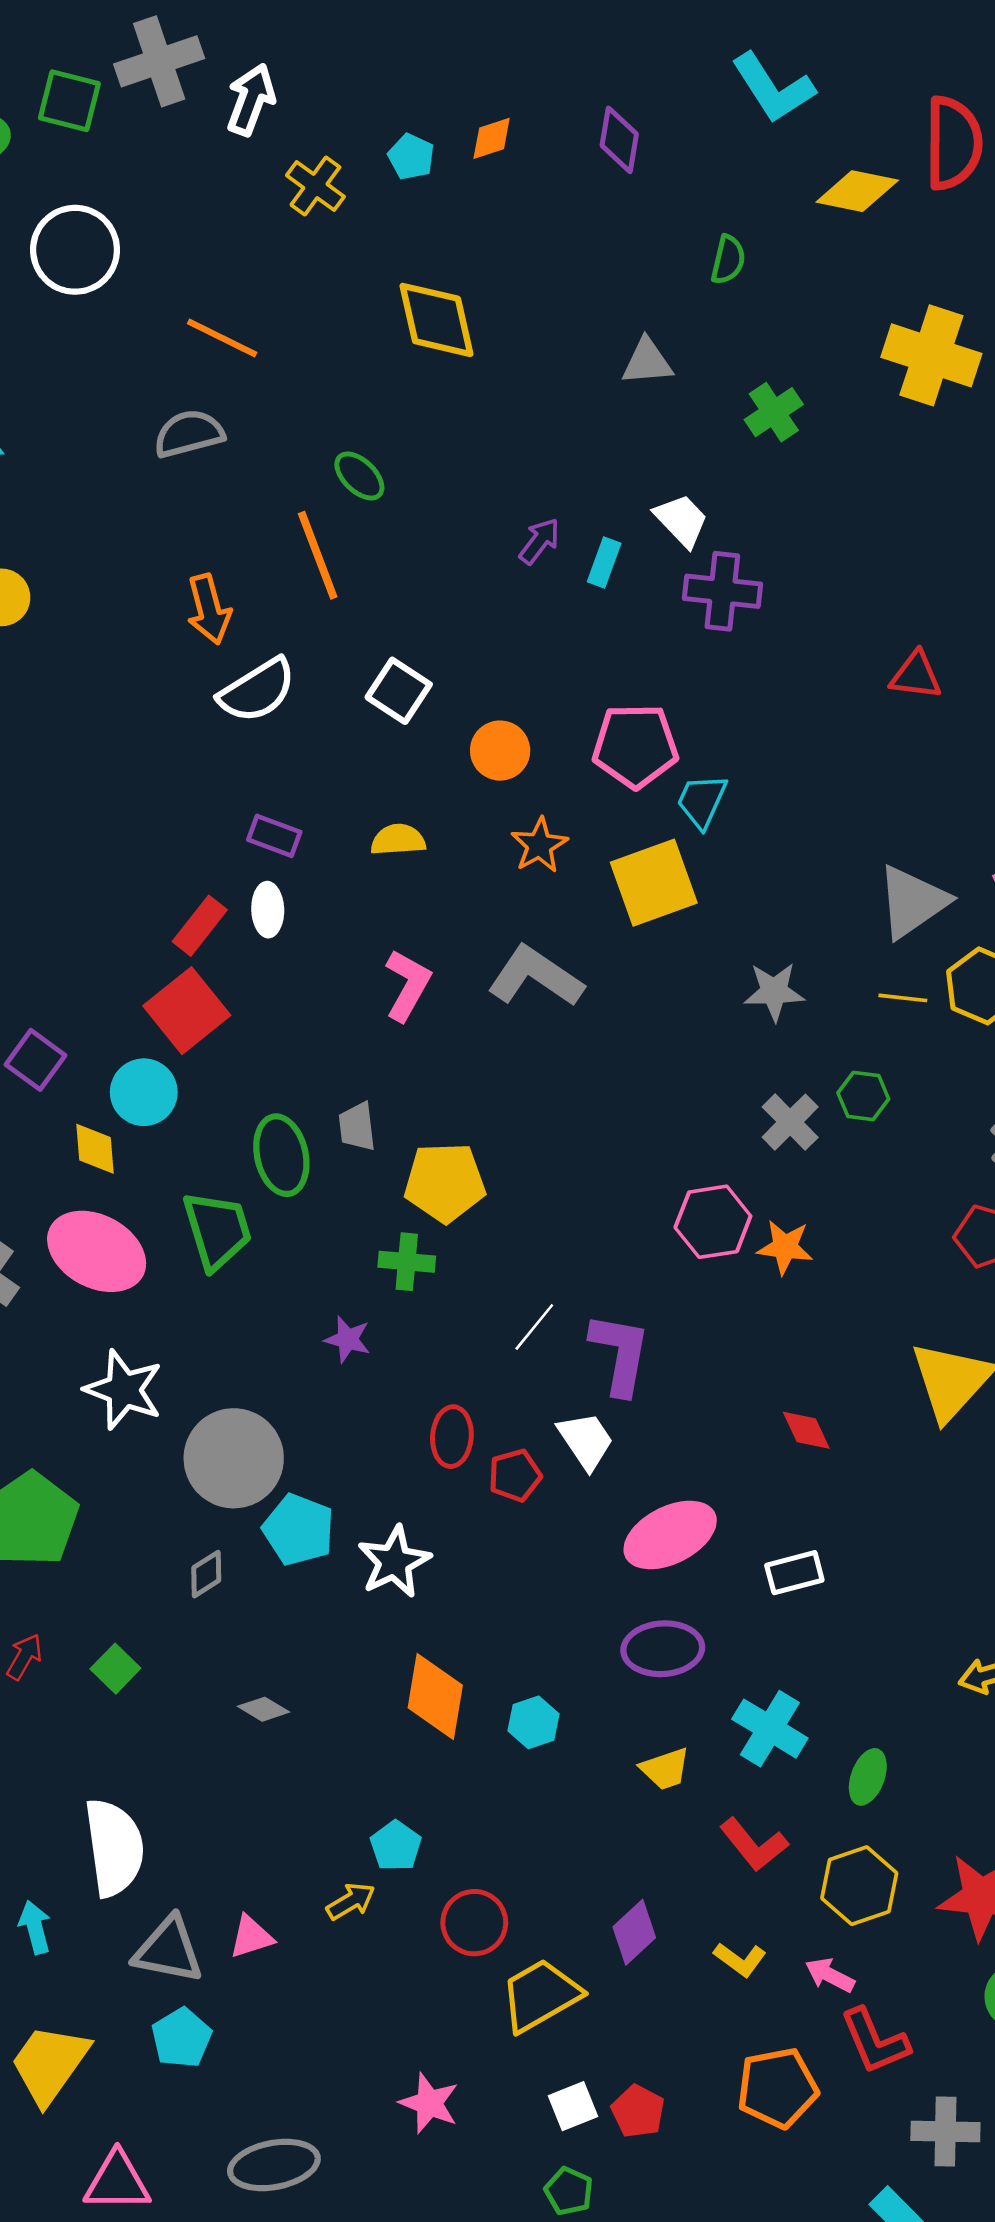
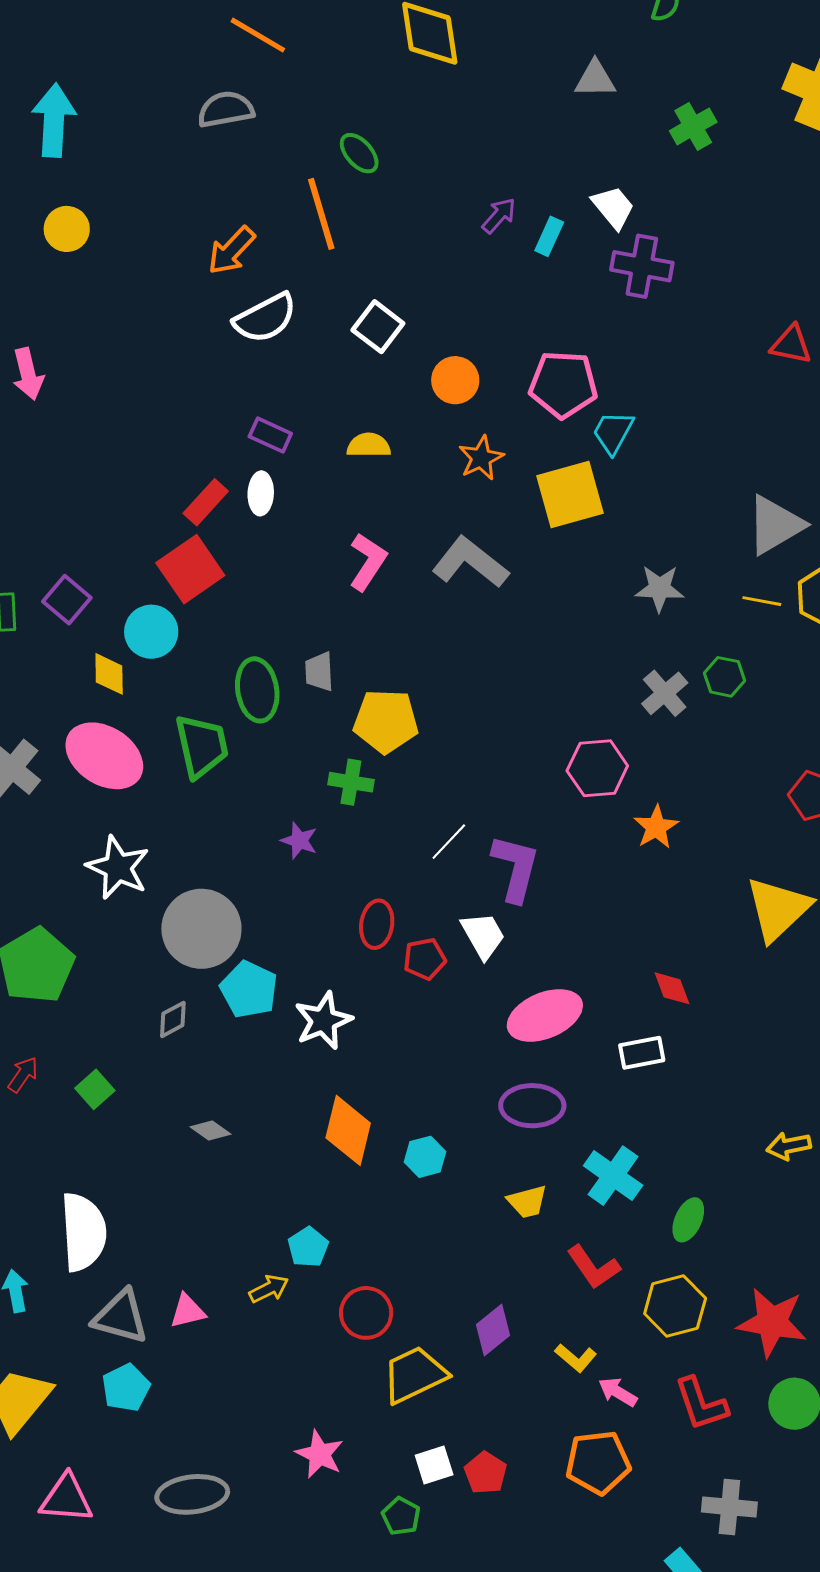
orange arrow: (209, 609) -> (231, 251), turned 54
orange star: (785, 1247) -> (656, 827), moved, turned 30
red diamond: (806, 1430) -> (672, 988), moved
pink arrow: (830, 1975) -> (618, 1392), moved
red L-shape: (875, 2041) -> (701, 1404), moved
green pentagon: (569, 2191) -> (401, 1516), moved

